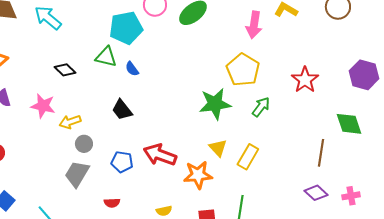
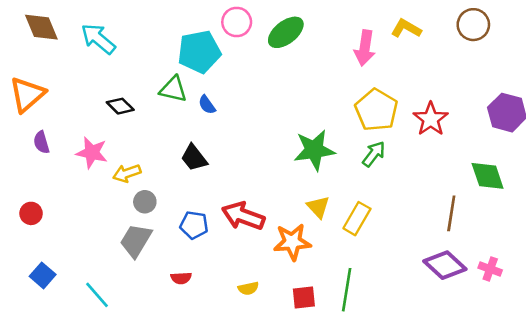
yellow pentagon: (243, 70) -> (376, 110), moved
purple diamond: (316, 193) -> (445, 265), size x1.4
pink cross: (351, 196) -> (490, 269), turned 30

